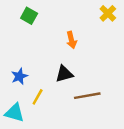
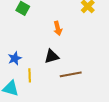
yellow line: (38, 97) -> (30, 75), turned -32

